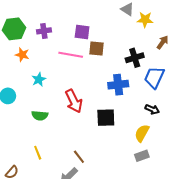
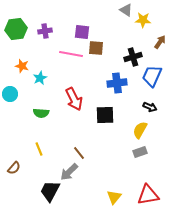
orange star: (22, 55) -> (22, 66), moved

